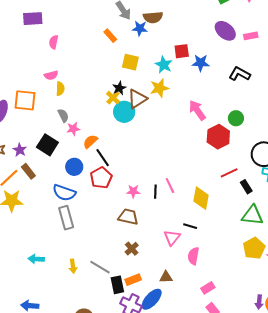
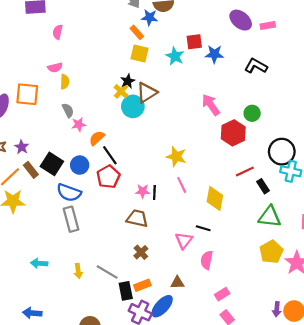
orange rectangle: (110, 36) -> (137, 32), moved
yellow star: (159, 88) -> (176, 157), moved, turned 30
black square: (47, 145) -> (52, 164), moved
black line: (155, 192) -> (154, 192), moved

